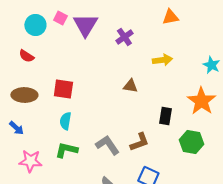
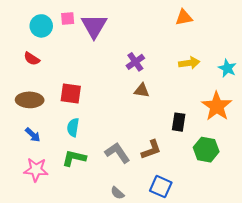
pink square: (60, 18) -> (68, 19), turned -32
purple cross: (124, 37) -> (135, 62), moved
yellow arrow: (162, 60) -> (189, 63), moved
blue arrow: (16, 128) -> (33, 135), moved

